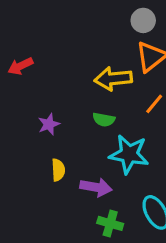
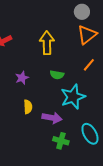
yellow arrow: (113, 79) -> (47, 43), moved, turned 95
cyan star: (129, 154) -> (73, 97), turned -30

